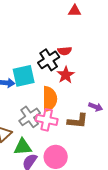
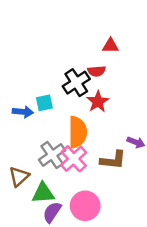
red triangle: (75, 11) -> (111, 46), moved
cyan square: (24, 76) -> (44, 103), size x0.6
pink cross: (47, 120) -> (74, 159), turned 35

